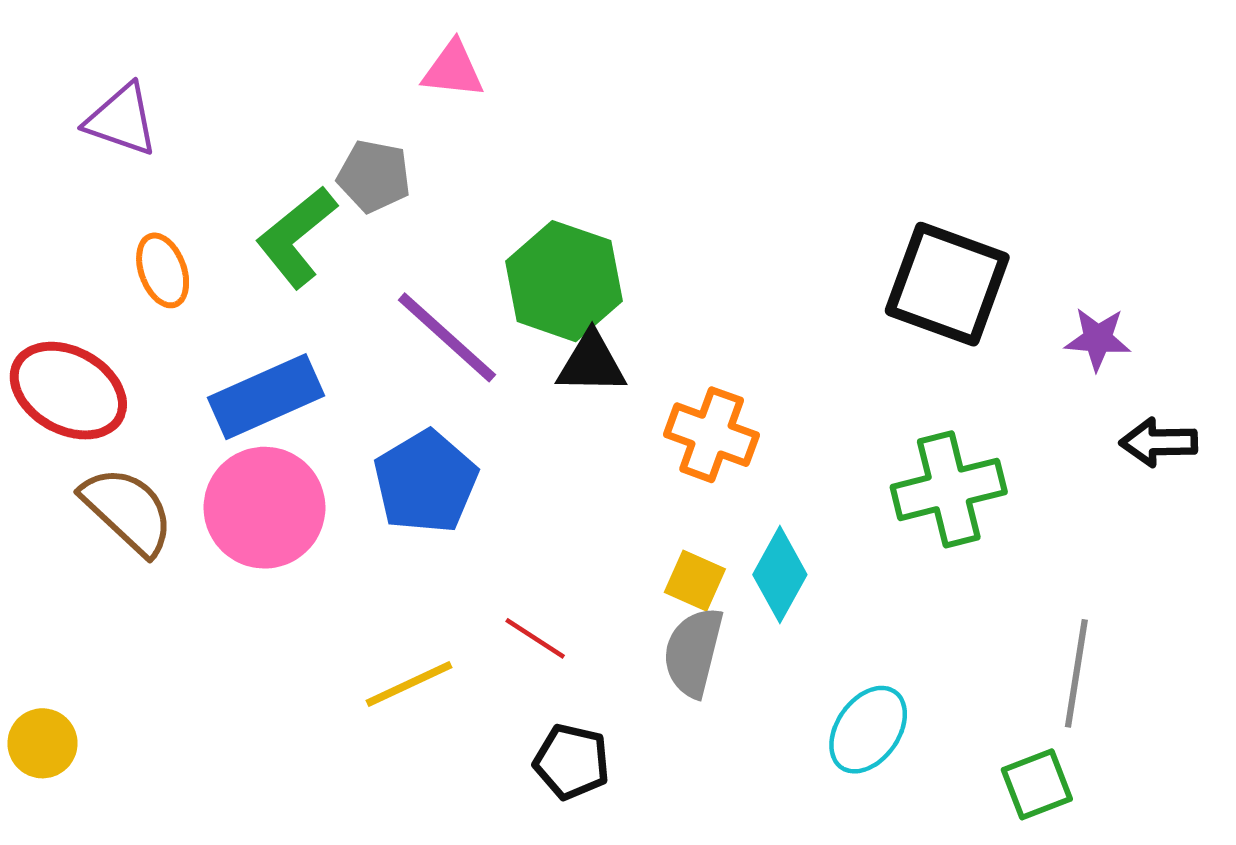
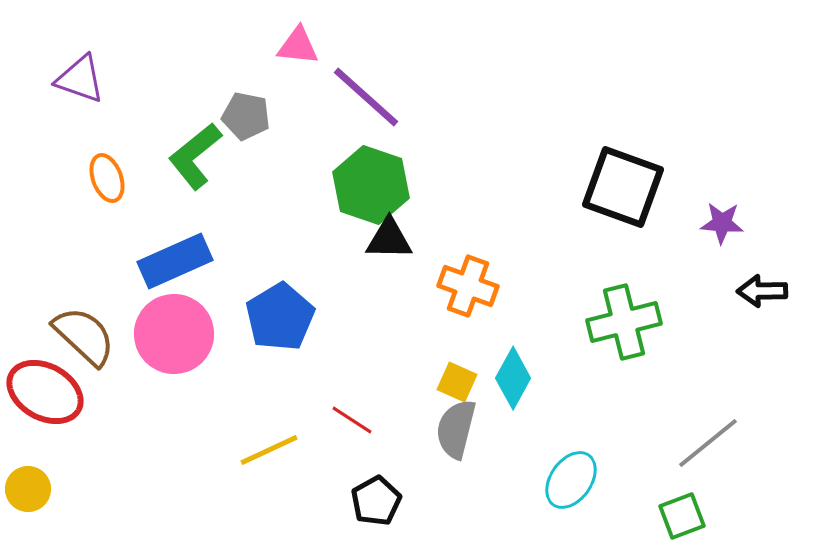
purple line: (447, 337) -> (366, 97), moved
red ellipse: (68, 391) -> (45, 392), moved
gray line: (1076, 673) -> (708, 443), turned 42
black pentagon: (572, 762) -> (376, 501), turned 30

